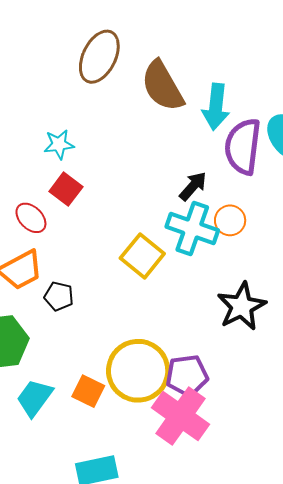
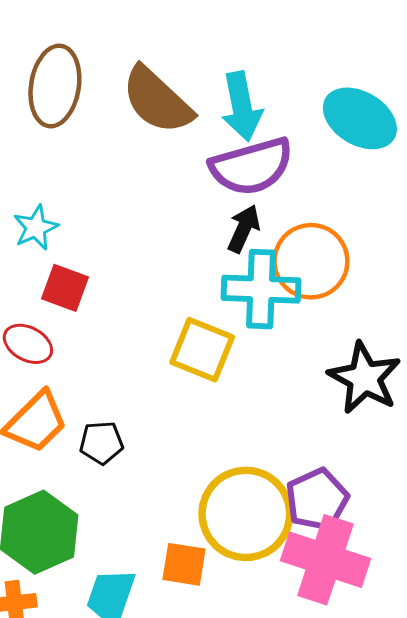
purple semicircle: (243, 147) -> (251, 166), moved, turned -96
orange circle: (230, 220) -> (311, 261), size x1.6

